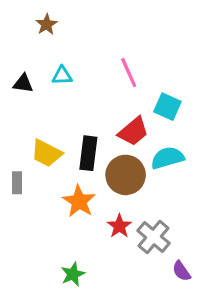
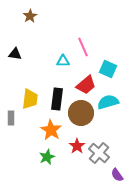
cyan triangle: (62, 76) -> (63, 61), moved
yellow trapezoid: (46, 153) -> (30, 99), turned -110
green star: (73, 274) -> (47, 157), moved

